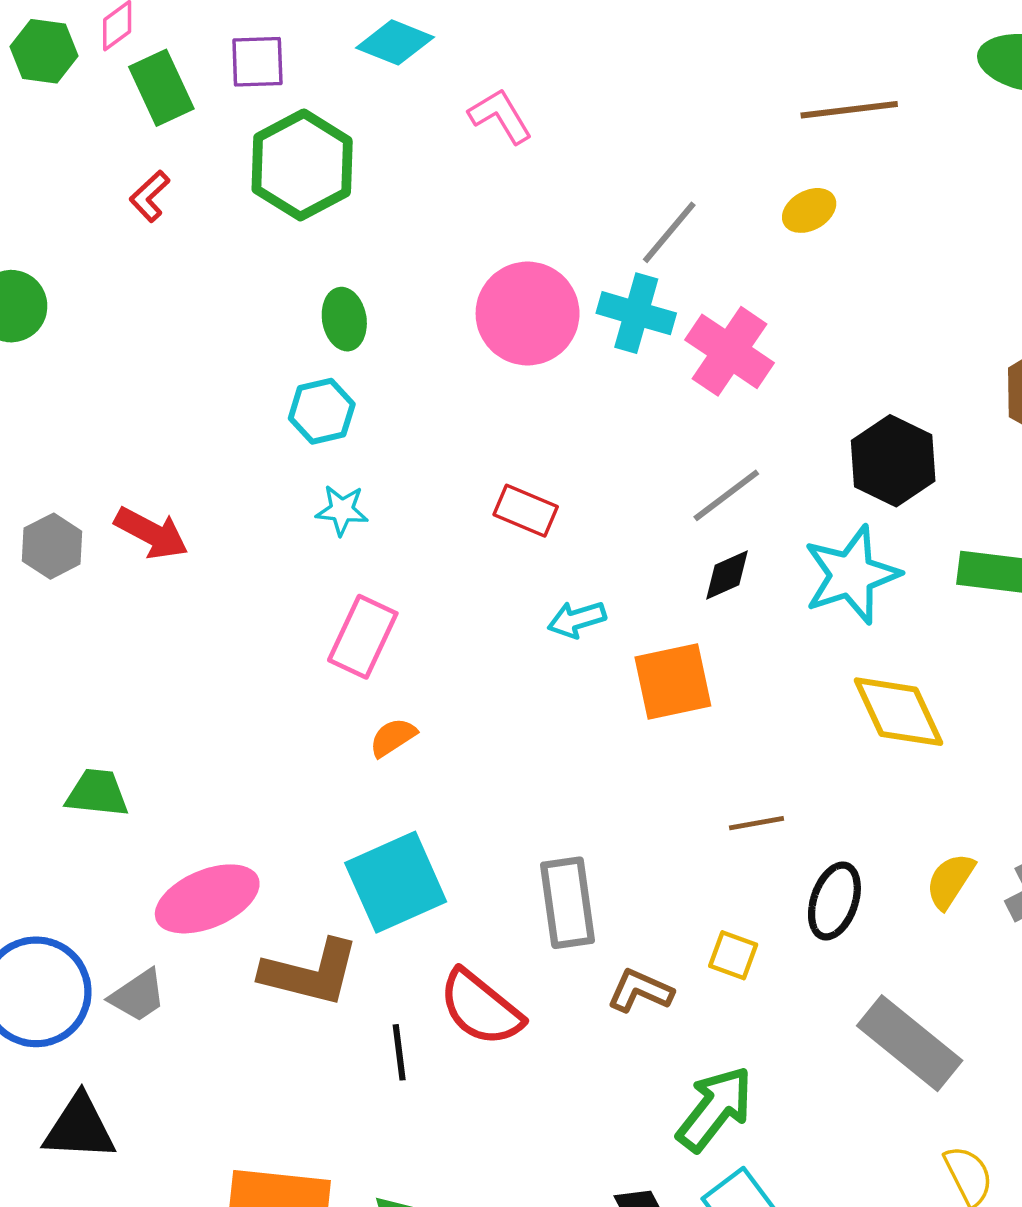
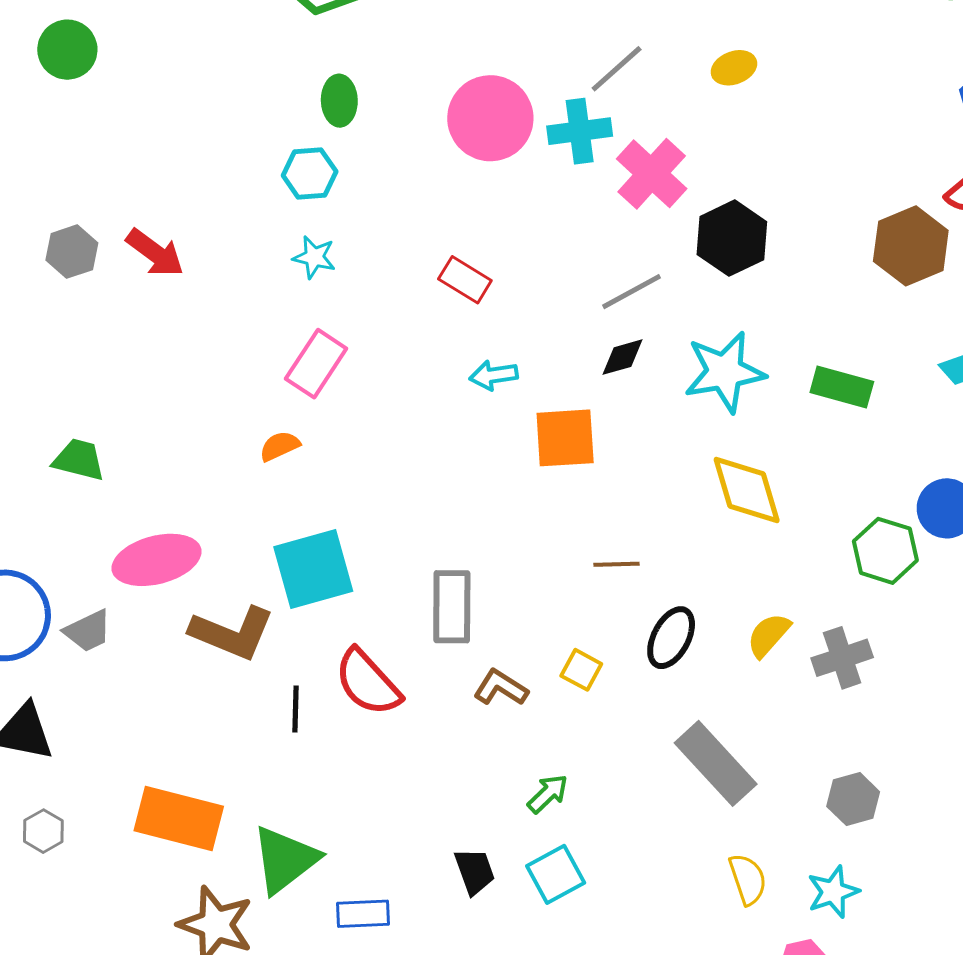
cyan cross: (636, 313) -> (580, 131), turned -32
black hexagon: (893, 461) -> (732, 238), moved
orange semicircle: (393, 737) -> (280, 446), moved
green arrow: (715, 1109) -> (548, 794), size x0.6

